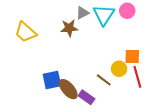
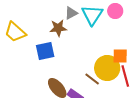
yellow circle: (119, 69) -> (107, 68), size x1.6
blue square: (52, 80) -> (45, 51), moved

